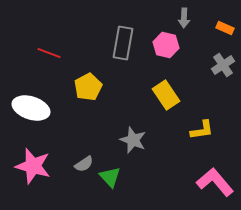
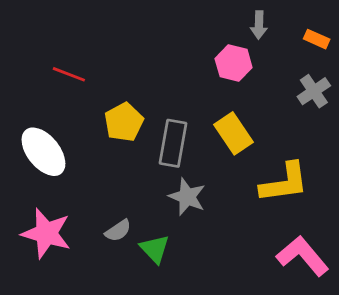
gray rectangle: (123, 43) -> (173, 143), moved
white ellipse: (31, 108) -> (43, 152), turned 33
yellow L-shape: (202, 130) -> (284, 183), size x1.5

